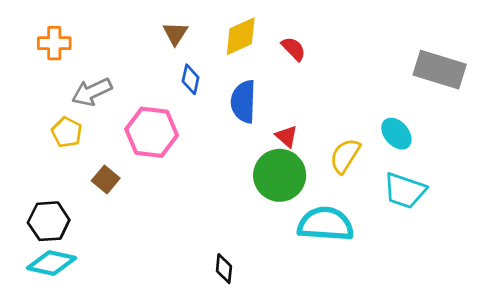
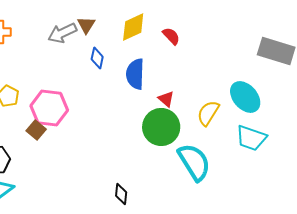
gray arrow: (92, 92) -> (62, 33), moved
pink hexagon: (152, 132) -> (49, 108), moved
cyan ellipse: (396, 134) -> (245, 97), size x1.4
cyan semicircle: (326, 224) -> (194, 162), turned 54

